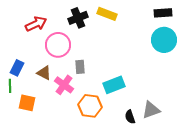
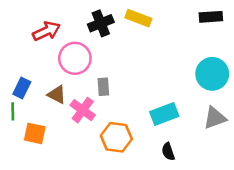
cyan circle: (164, 40) -> (212, 74), moved
cyan rectangle: (114, 85) -> (164, 114), moved
gray triangle: (151, 110) -> (215, 118), moved

